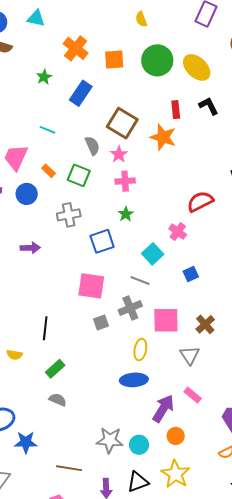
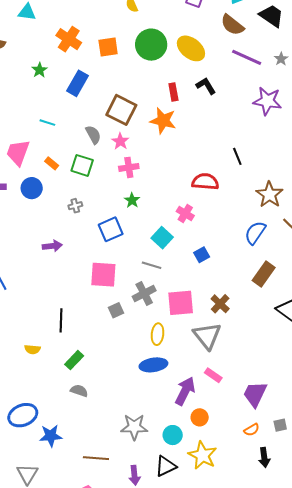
red semicircle: (200, 201) -> (205, 182), turned 36
gray cross: (69, 215) -> (75, 206), size x0.6
purple arrow: (30, 248) -> (52, 246), moved
gray triangle: (190, 355) -> (207, 336), size x1.4
cyan circle: (139, 445) -> (173, 435), moved

